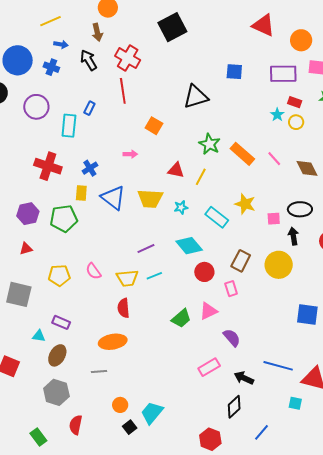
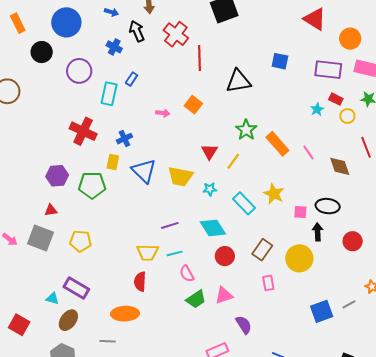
blue cross: (51, 67) -> (114, 47), moved
red line: (123, 91) -> (200, 58), moved
yellow circle: (296, 122) -> (347, 116), moved
pink arrow: (130, 154) -> (163, 113), moved
red triangle: (176, 170) -> (209, 152), turned 42
pink semicircle: (93, 271) -> (187, 274), moved
pink rectangle: (231, 289) -> (268, 283), moved
gray square: (19, 294) -> (40, 238), moved
blue square: (307, 314) -> (322, 311), turned -35
purple rectangle: (61, 322) -> (76, 288), size x1.4

